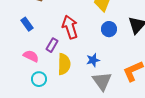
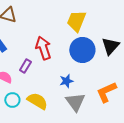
blue circle: (109, 29) -> (82, 50), size x1.6
yellow semicircle: (64, 64) -> (37, 101), moved, turned -60

